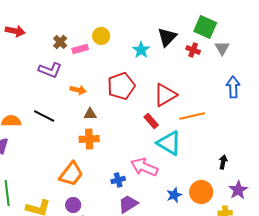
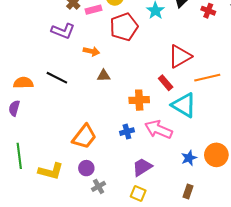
red pentagon: (121, 86) -> (124, 27), moved
orange cross: (89, 139) -> (139, 100), moved
blue cross: (118, 180) -> (127, 132), moved

